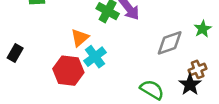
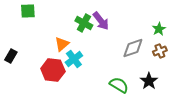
green star: (203, 29) -> (159, 29), moved
brown cross: (198, 69) -> (160, 51), moved

